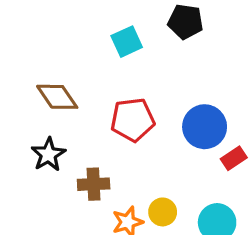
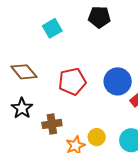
cyan square: (127, 42) -> (52, 28), moved

